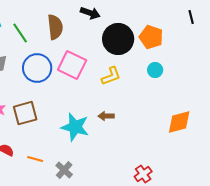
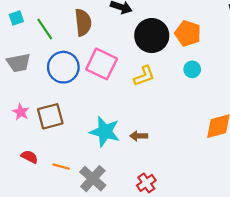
brown arrow: (106, 116) -> (139, 136), moved
gray cross: (64, 170) -> (93, 179), size x1.4
red cross: (143, 174) -> (146, 183), moved

